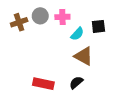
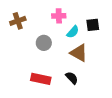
gray circle: (40, 16) -> (44, 43), moved
black semicircle: (76, 83) -> (72, 78), turned 88

